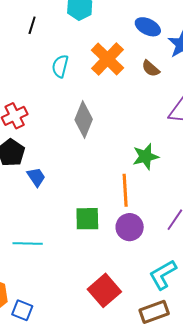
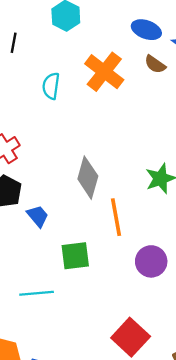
brown semicircle: (151, 68) -> (155, 64), moved
gray diamond: (84, 119) -> (88, 178), moved
orange line: (125, 190) -> (116, 217), moved
green square: (87, 219) -> (75, 256), moved

